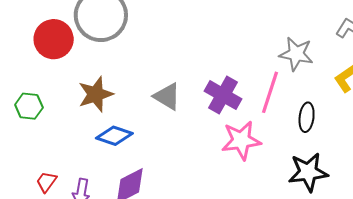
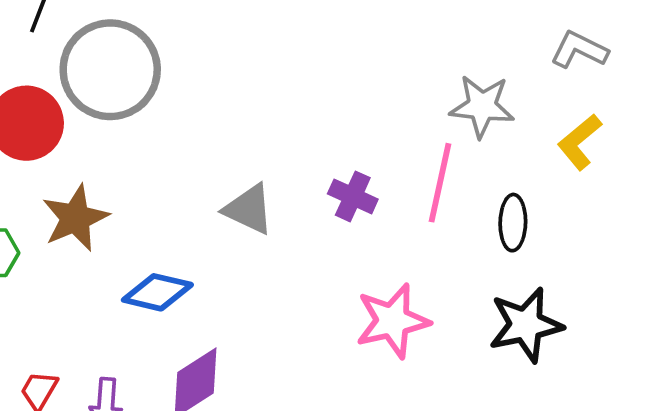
brown star: (96, 94) -> (75, 218), moved
purple cross: (223, 95) -> (353, 196), size x0.7
pink star: (241, 140) -> (393, 321), moved

